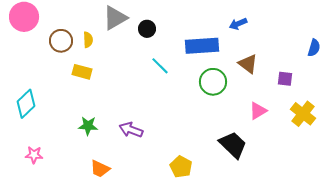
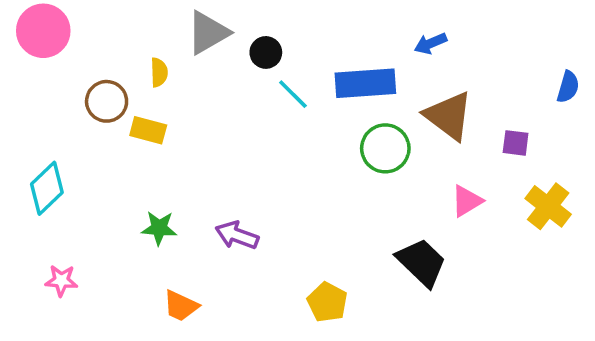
brown circle: (61, 41) -> (107, 101), moved
brown triangle: (248, 64) -> (449, 116), size x1.4
cyan line: (160, 66) -> (293, 94), moved

